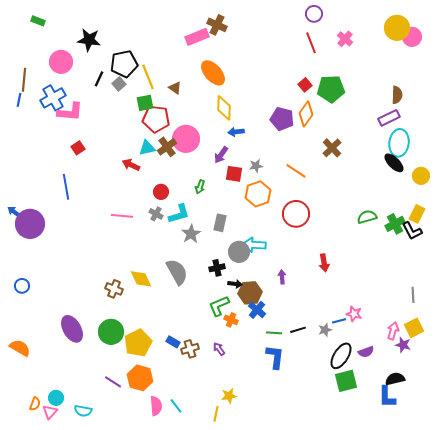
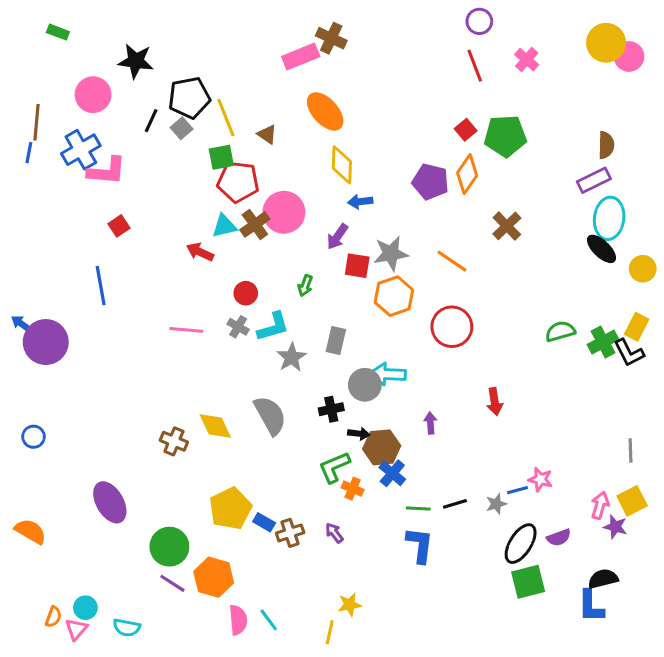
gray star: (256, 166) -> (391, 253), size x1.6
green circle: (111, 332) -> (169, 547), moved
yellow pentagon: (138, 343) -> (230, 508), moved

